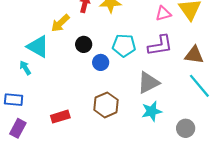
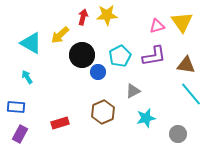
black circle: (84, 44) -> (82, 55), size x1.6
cyan pentagon: (124, 45) -> (120, 56), turned -30
cyan triangle: (38, 47) -> (31, 43), moved
gray triangle: (148, 83) -> (133, 91), moved, size x0.7

